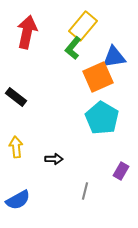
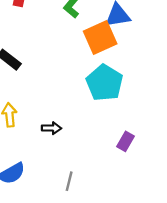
gray line: (85, 191) -> (69, 181), moved

